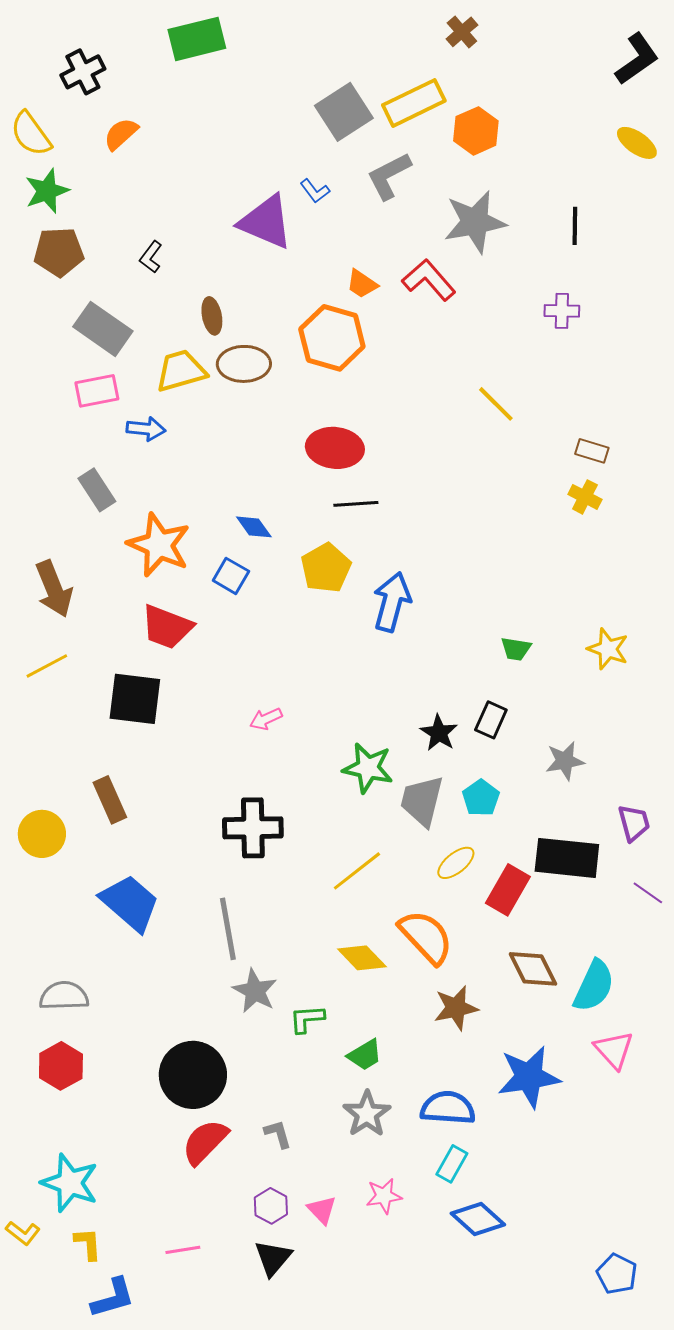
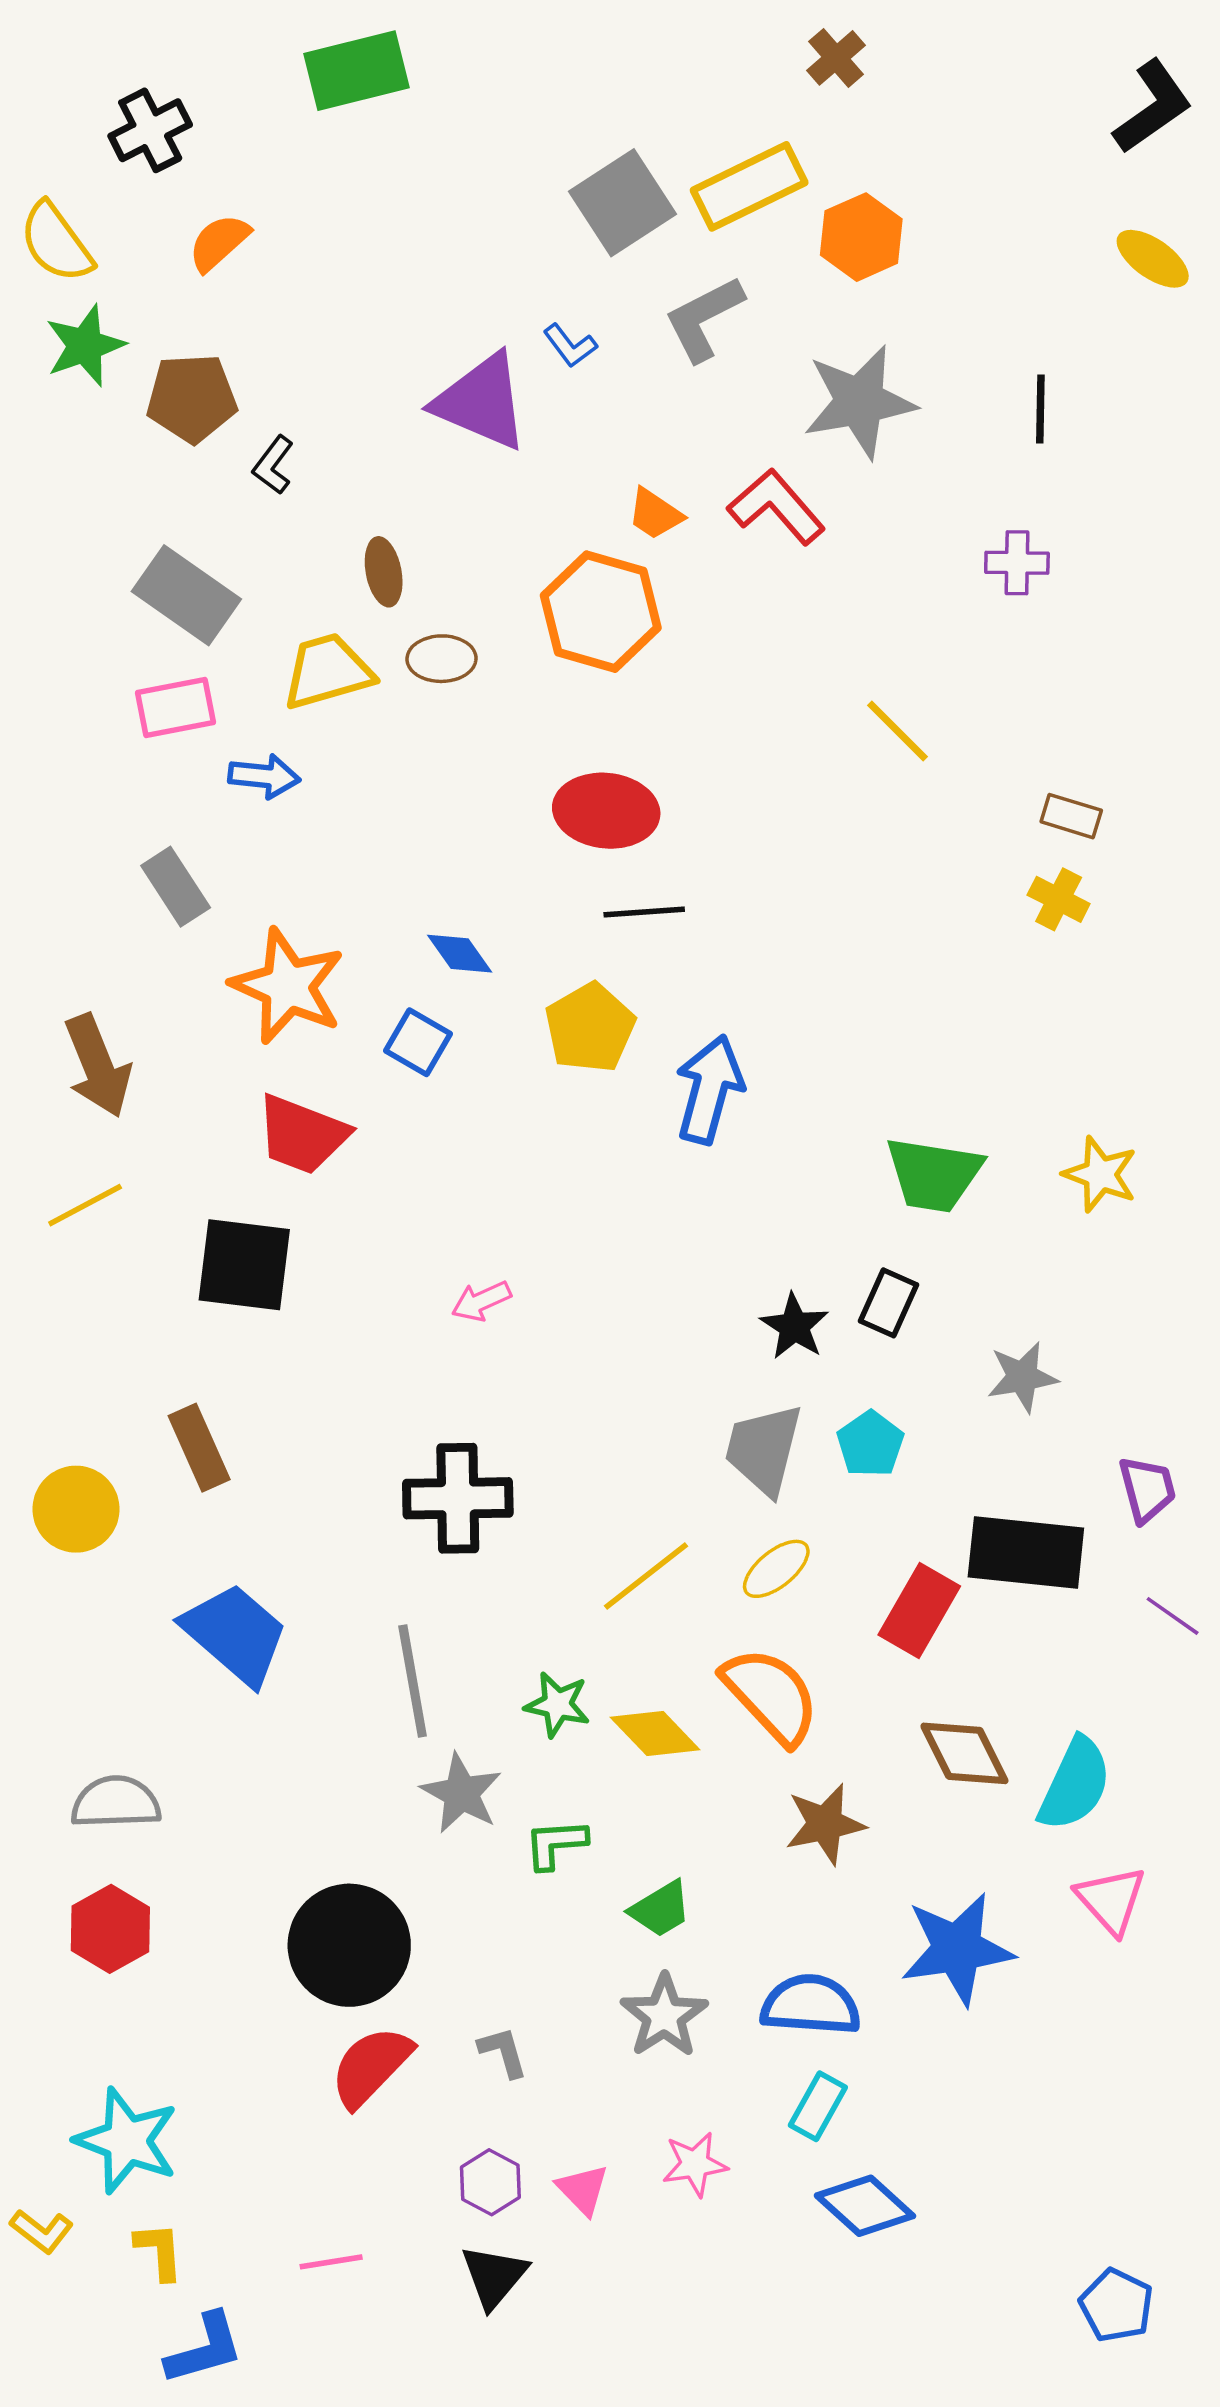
brown pentagon: (59, 252) -> (192, 398), moved
brown ellipse: (244, 364) -> (442, 659), size x0.7
green trapezoid: (516, 649) -> (934, 1174), size x1.8
green star: (368, 768) -> (557, 1705), moved, size x0.7
yellow ellipse: (456, 863) -> (776, 1569), moved

